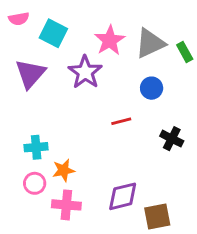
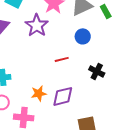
orange star: (63, 170) -> (39, 93), moved
purple diamond: (123, 196) -> (63, 96), moved

